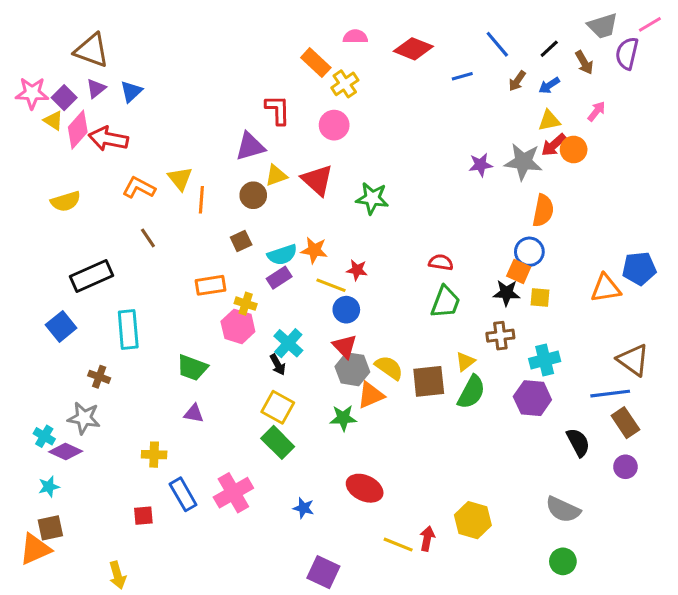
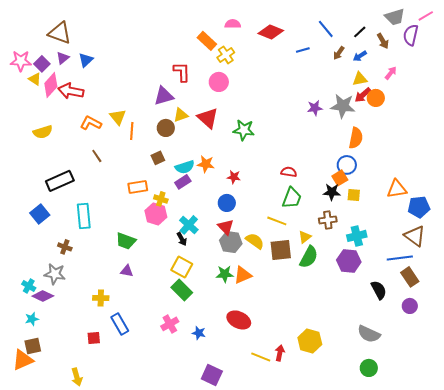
blue pentagon: (639, 268) -> (419, 207), moved
orange square: (519, 272) -> (340, 178), turned 35
yellow line: (331, 285) -> (277, 221), moved
orange triangle: (371, 395) -> (243, 275), moved
pink cross: (233, 493) -> (170, 324), moved, size x0.7

